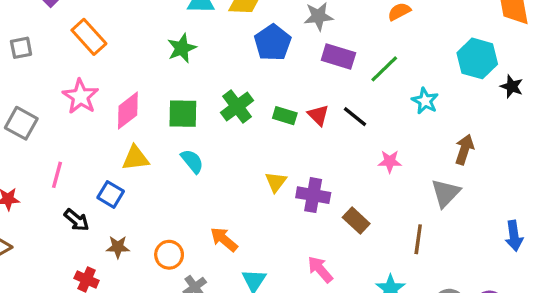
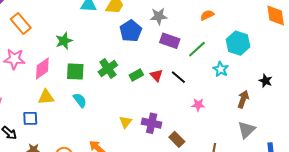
green star: (182, 48) -> (64, 41), moved
cyan hexagon: (477, 58) -> (238, 43), moved
black star: (512, 87) -> (266, 81), moved
pink star: (80, 96) -> (14, 59), turned -30
green rectangle: (285, 116) -> (136, 75), turned -48
yellow triangle: (276, 182) -> (126, 122), moved
gray triangle: (446, 193) -> (246, 130), moved
blue square: (111, 194) -> (30, 118), turned -35

